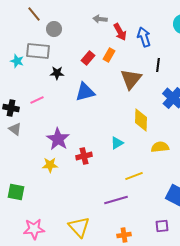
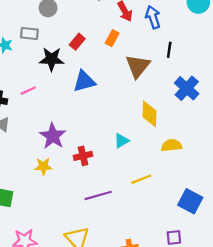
gray rectangle: (38, 51) -> (29, 34), size x0.7
red rectangle: (88, 58) -> (77, 42), moved
black star: (57, 73) -> (52, 59), size x1.5
purple line: (116, 200) -> (98, 195), moved

